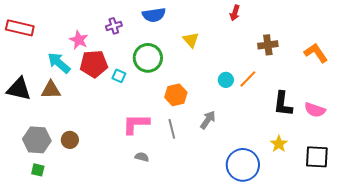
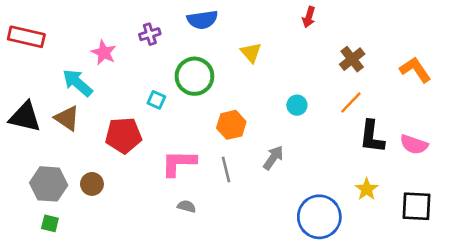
brown cross: (268, 45) -> (352, 59), turned -30
red pentagon: (94, 64) -> (124, 135), moved
orange line: (248, 79) -> (351, 102), moved
brown triangle: (51, 90) -> (67, 118), turned 35

